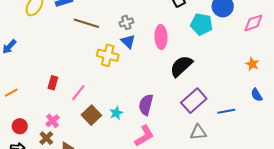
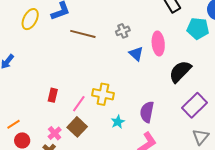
blue triangle: (128, 41) -> (136, 54), moved
yellow cross: (108, 55) -> (103, 94), moved
orange line: (11, 93) -> (14, 124), moved
brown square: (91, 115) -> (77, 127), moved
gray triangle: (198, 132) -> (201, 137), turned -42

